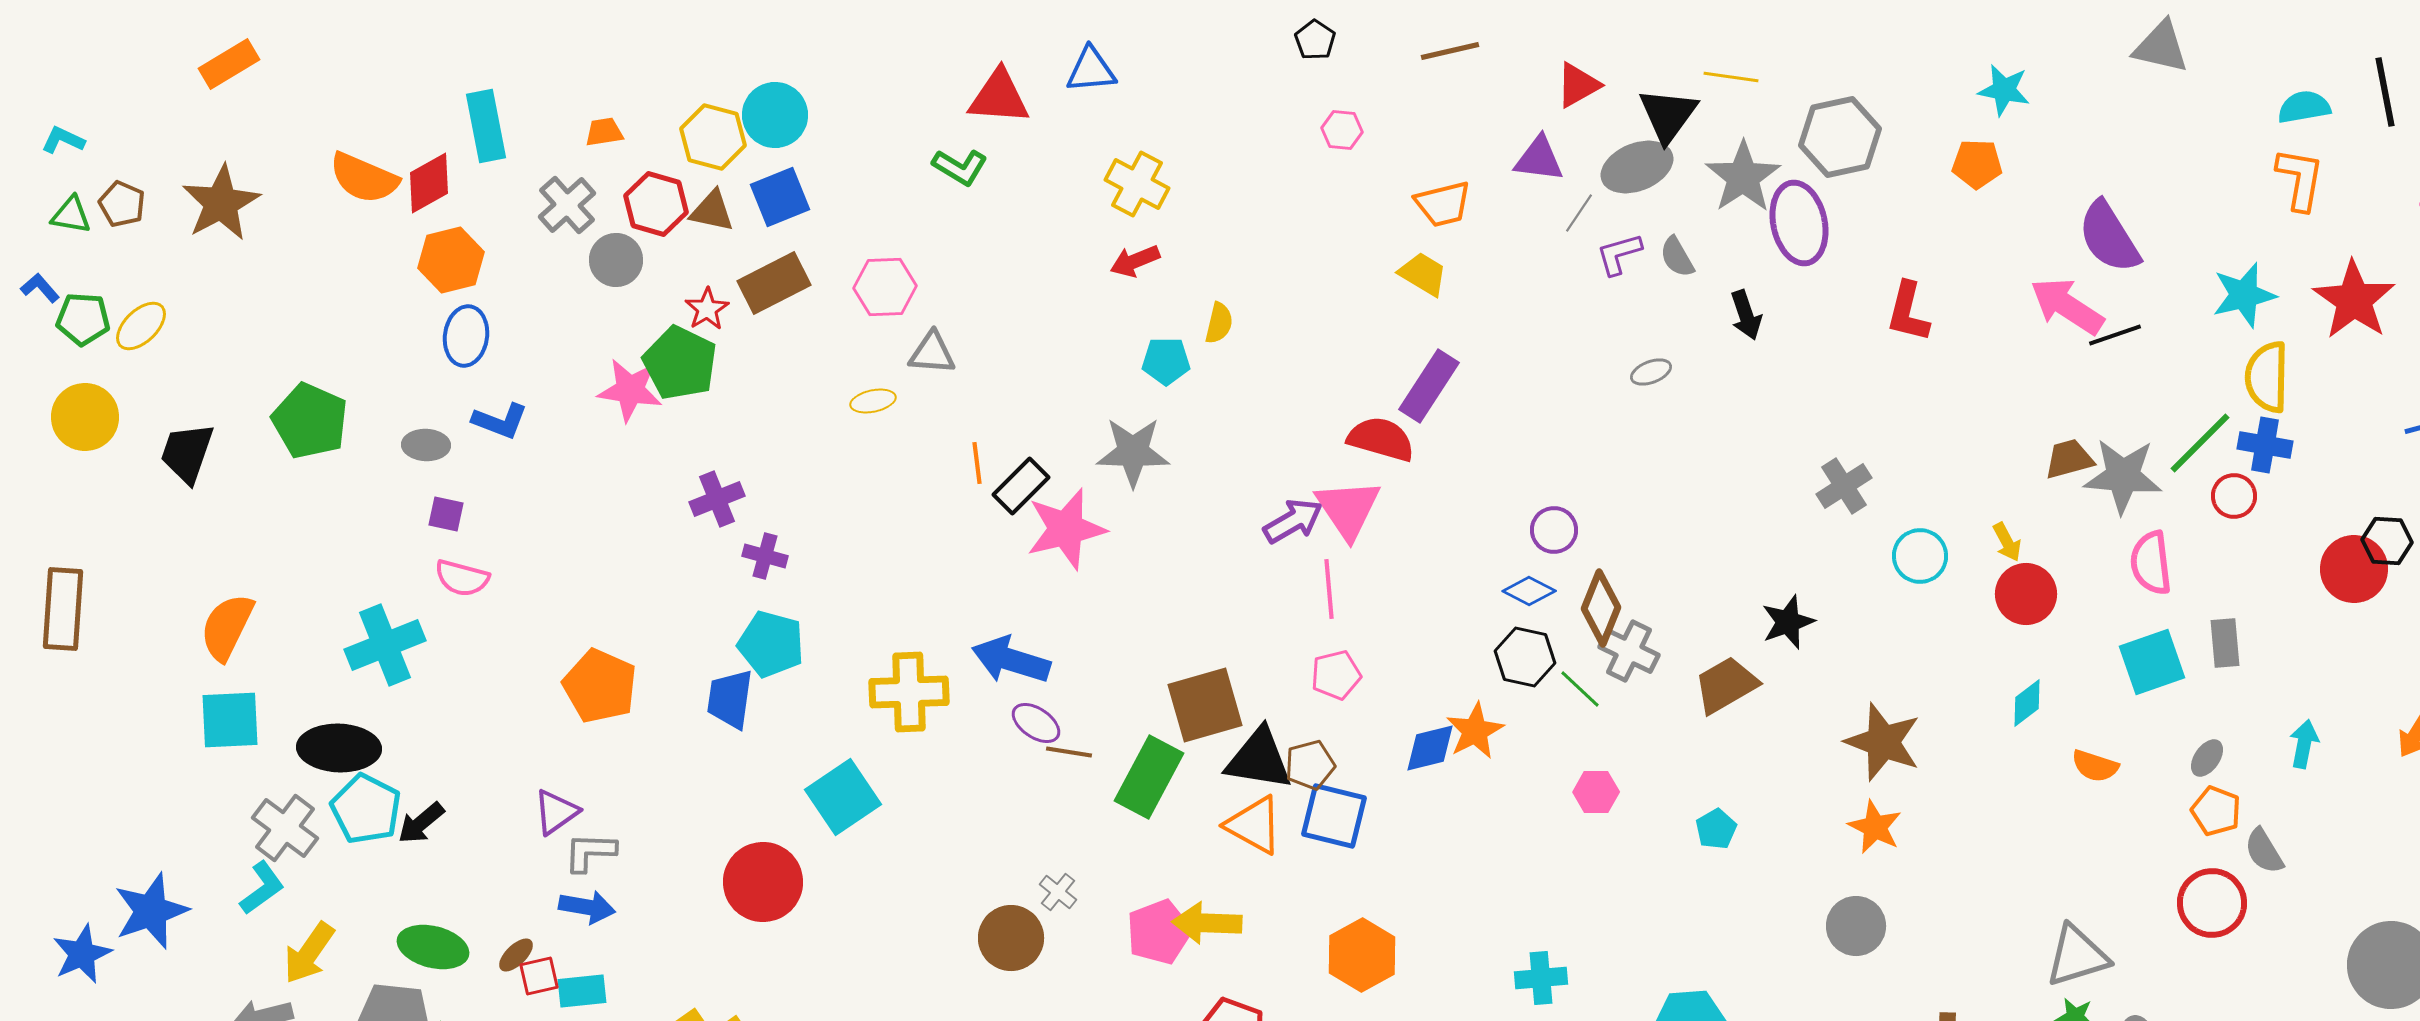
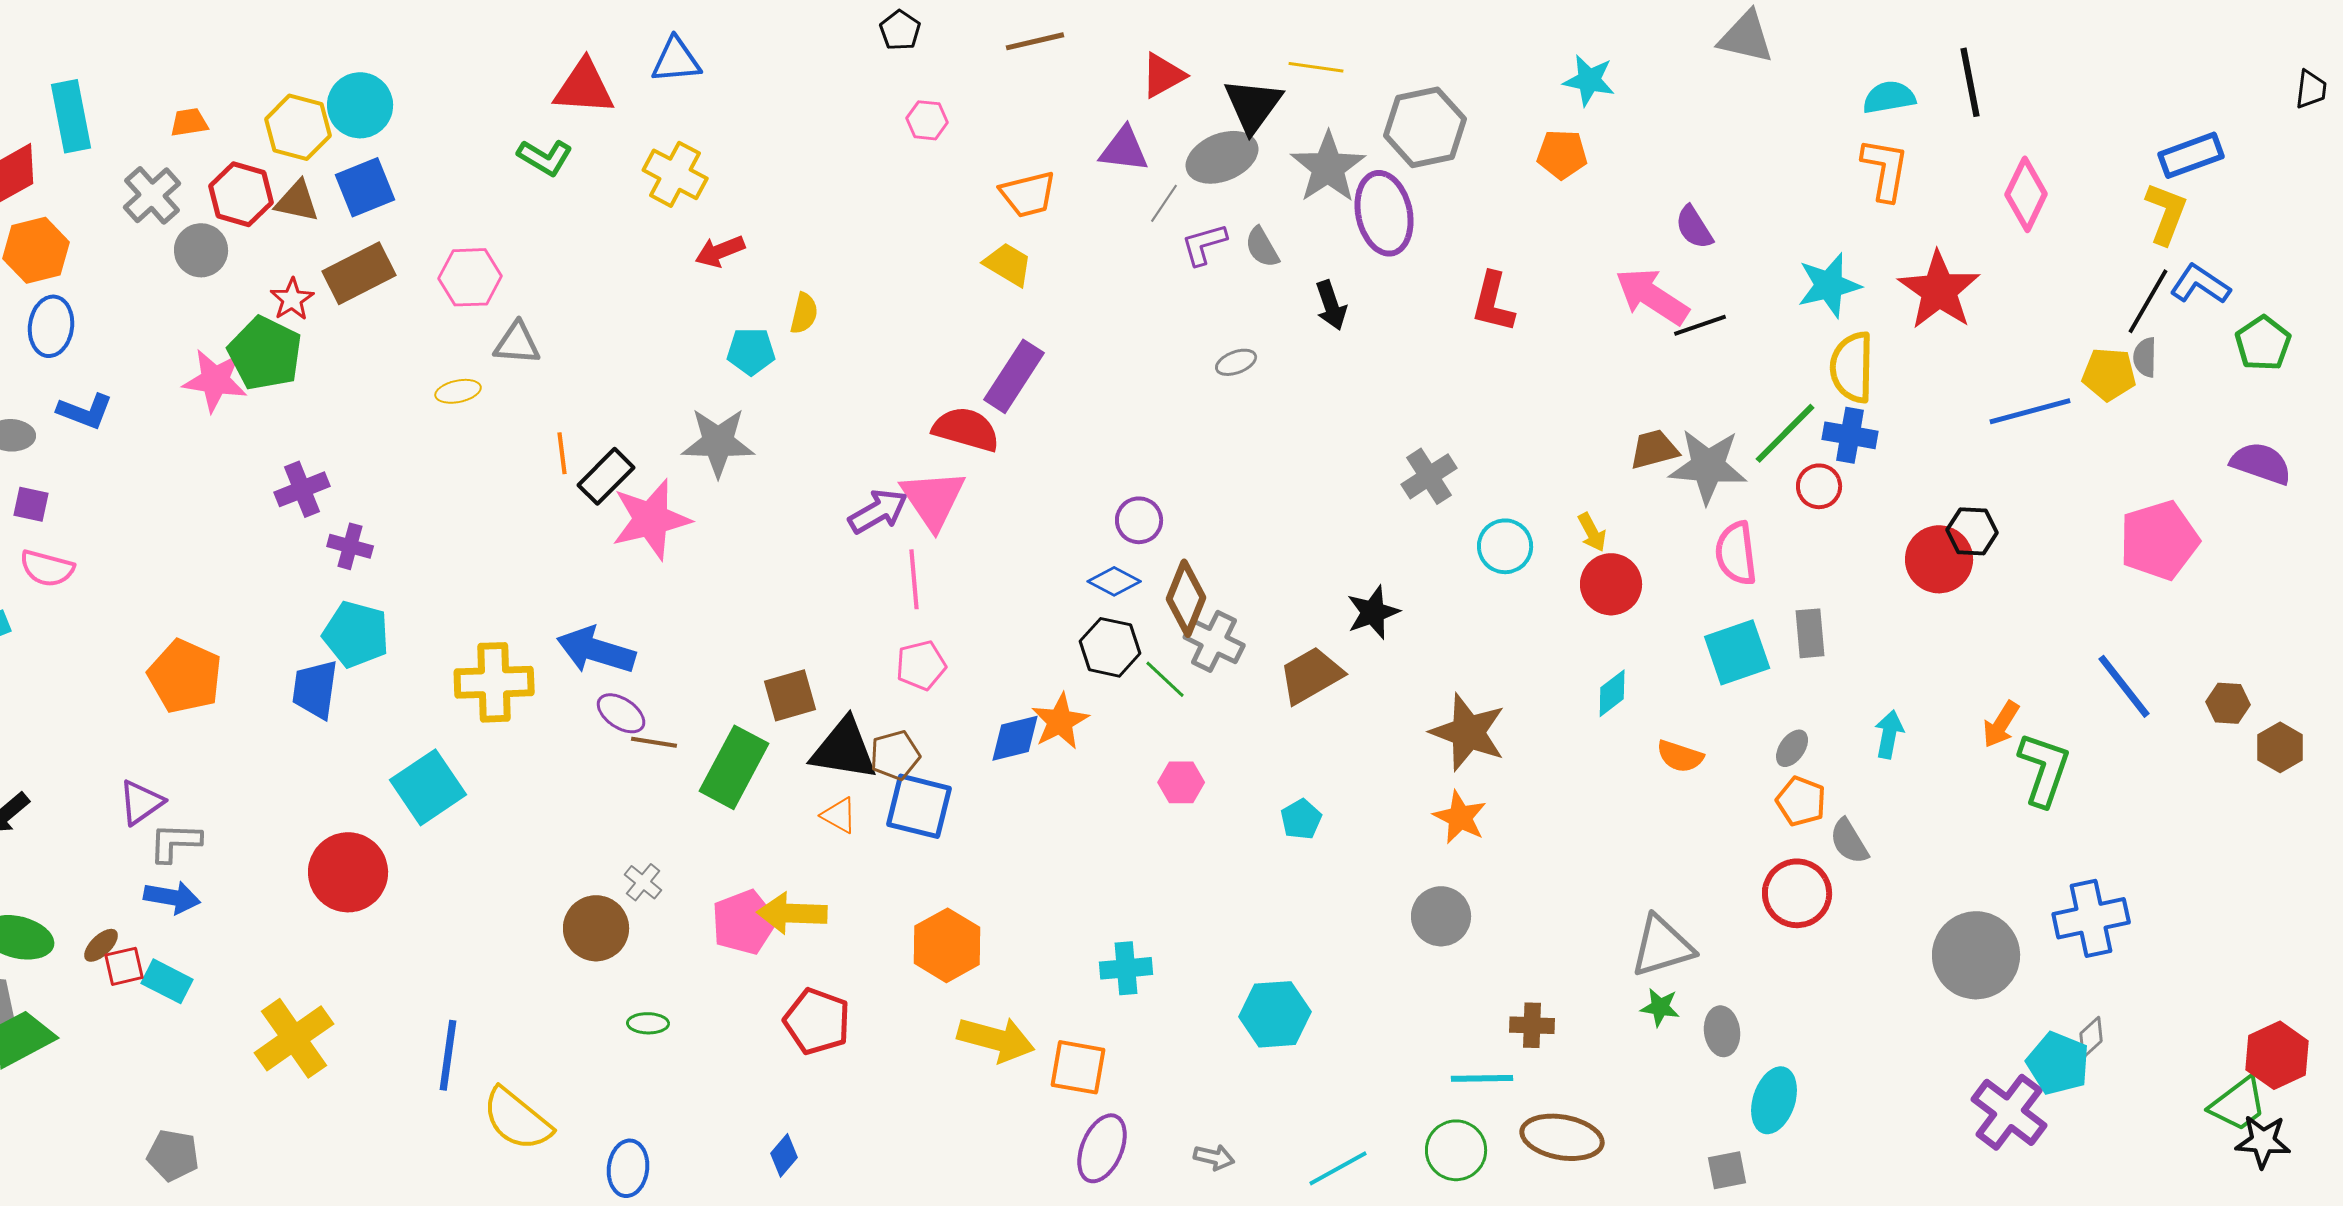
yellow cross: (1137, 184) -> (675, 174), moved
purple semicircle: (2109, 237) -> (1694, 227), size x0.6
brown square: (1205, 705) -> (790, 695), size x0.7
orange triangle: (1254, 825) -> (839, 815), size x0.6
cyan rectangle: (582, 991) -> (167, 981), turned 33

